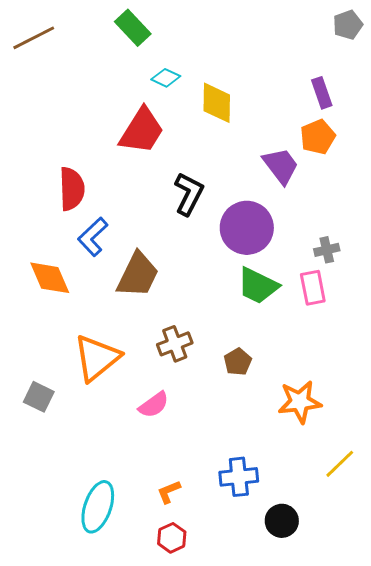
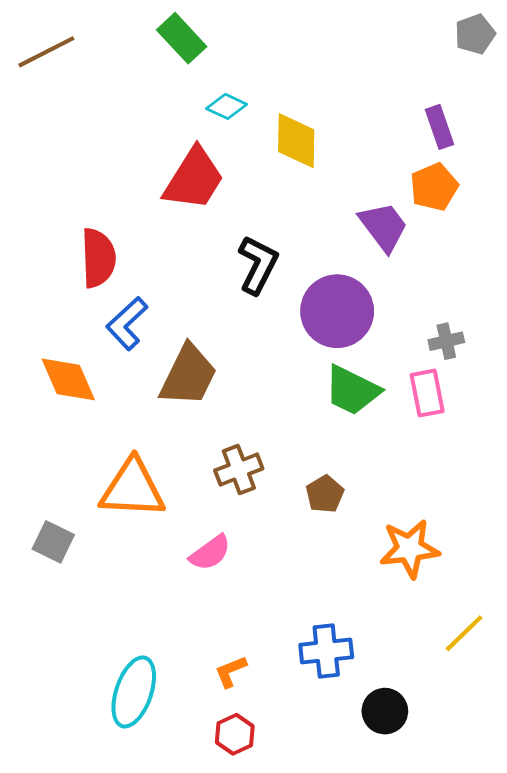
orange triangle: (97, 358) -> (132, 489), turned 42

